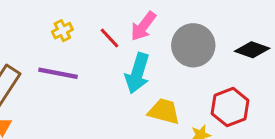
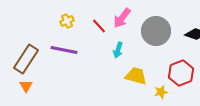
cyan arrow: (137, 73) -> (118, 50), size x0.6

